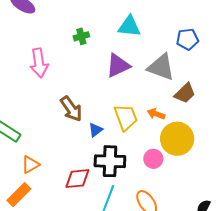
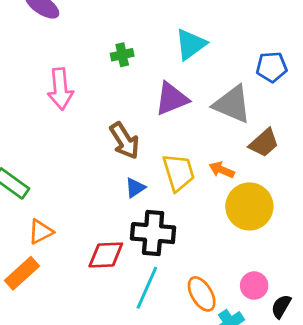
cyan triangle: (129, 26) -> (191, 44), turned -45
brown arrow: (71, 109) -> (125, 141), moved
pink circle: (153, 159) -> (254, 286), moved

